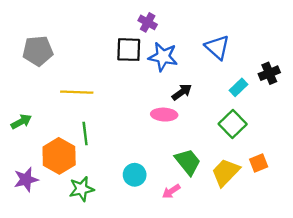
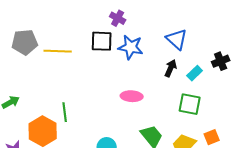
yellow line: (77, 92) -> (58, 51), moved
black arrow: (182, 92) -> (171, 68), moved, turned -30
green square: (233, 124) -> (190, 104), turned -35

